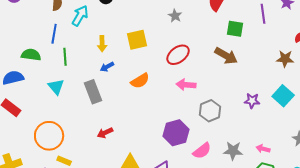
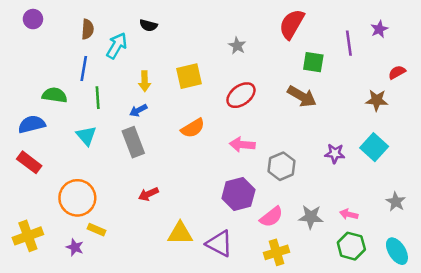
blue arrow: (107, 67) -> (138, 110), moved
pink arrow: (186, 85) -> (242, 145), moved

